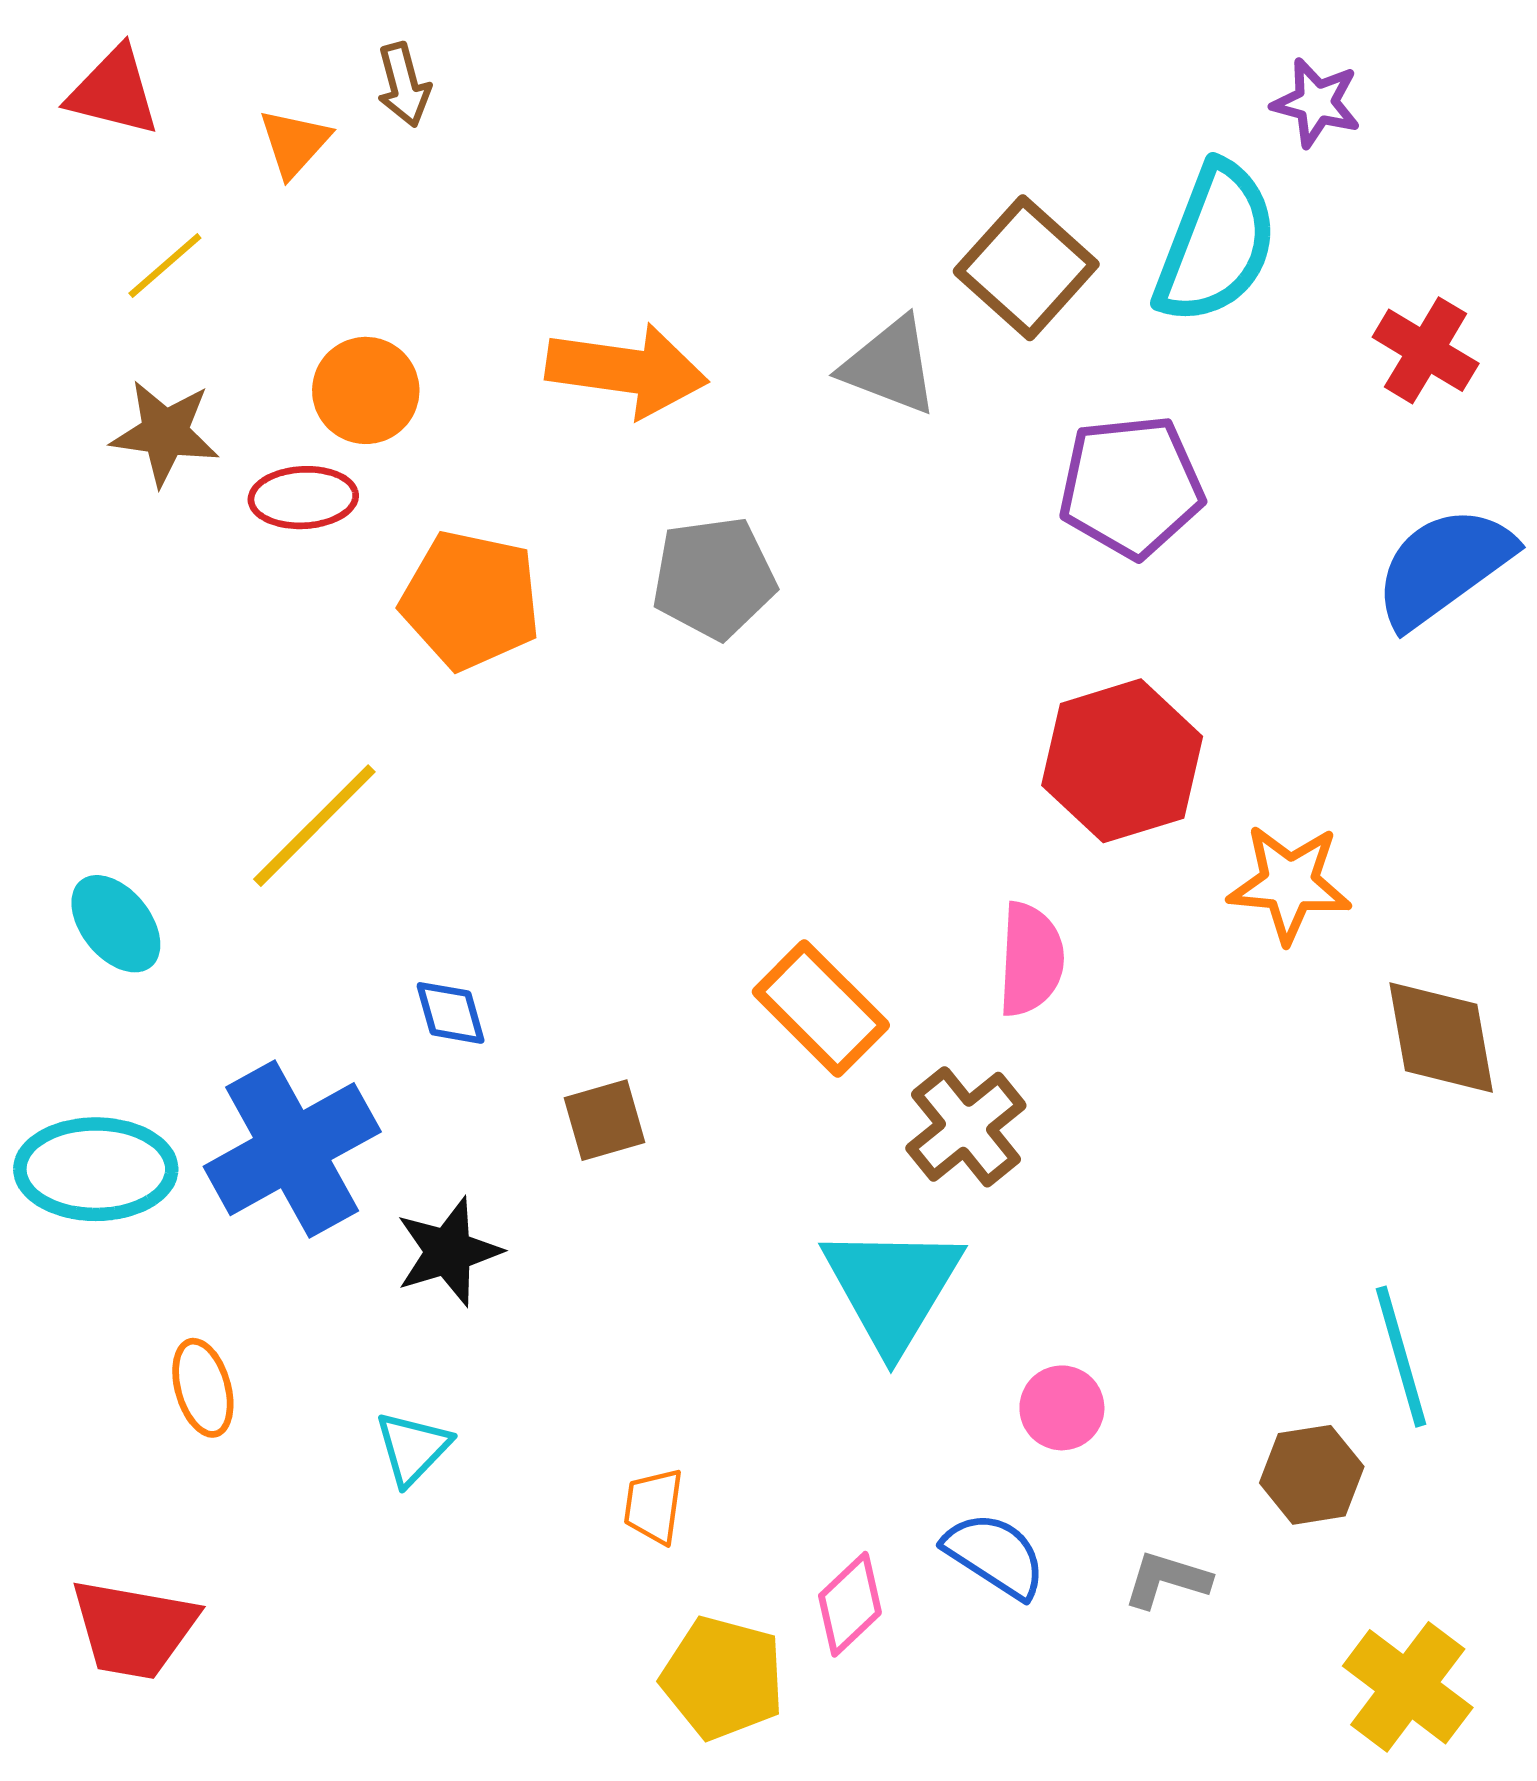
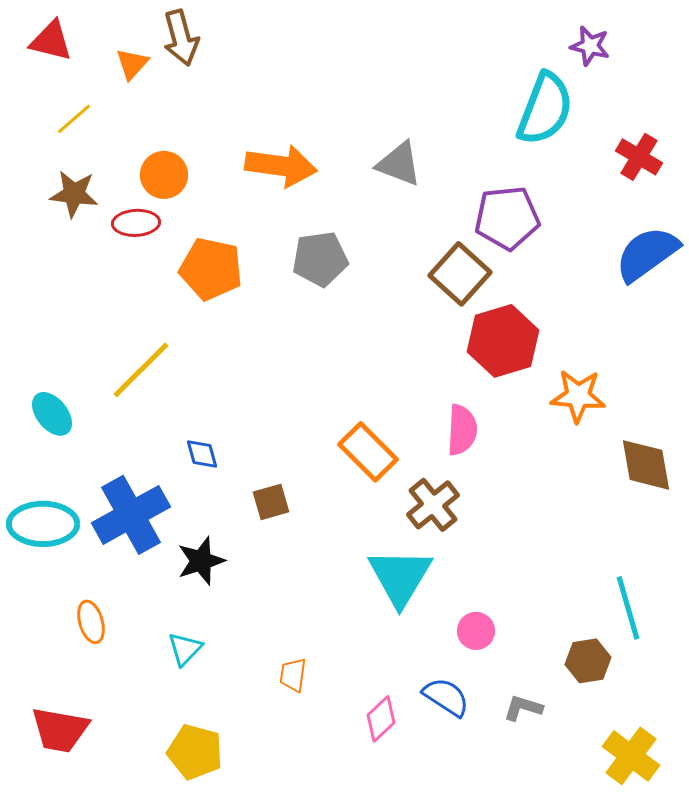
brown arrow: (404, 85) -> (181, 38), size x1.5
brown square: (1026, 268) -> (460, 274), moved
yellow pentagon: (723, 1678) -> (195, 752), moved

